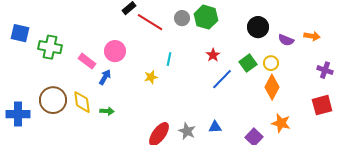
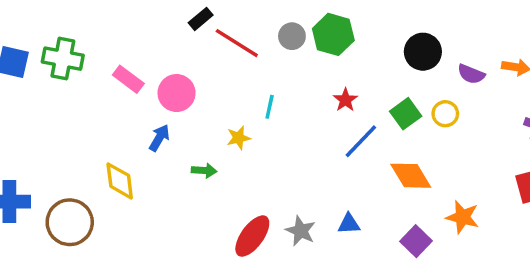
green cross: (50, 47) -> (63, 59), moved
pink rectangle: (87, 61) -> (128, 79), moved
orange diamond: (272, 87) -> (411, 176), moved, turned -60
brown circle: (53, 100) -> (70, 222), moved
green arrow: (107, 111) -> (204, 171), moved

